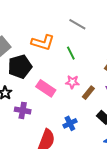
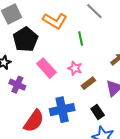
black pentagon: (20, 67) -> (26, 39), turned -30
blue cross: (70, 123) -> (62, 110), size x1.6

